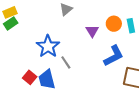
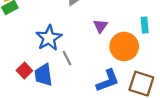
orange circle: (114, 24) -> (124, 46), moved, size x1.6
blue L-shape: (114, 56) -> (108, 81), moved

